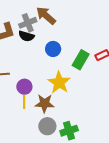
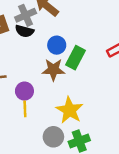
green rectangle: (81, 60) -> (76, 58), moved
yellow star: (59, 82) -> (70, 110), moved
brown star: (45, 103) -> (53, 70), moved

